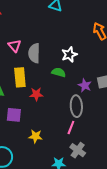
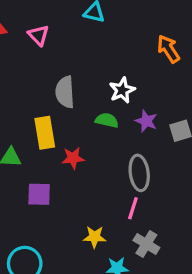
pink triangle: (15, 46) -> (39, 35), moved
purple star: (85, 85) -> (146, 121), moved
yellow star: (36, 136) -> (95, 237), moved

